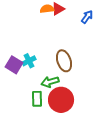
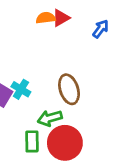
cyan cross: (29, 61) -> (21, 89), turned -32

